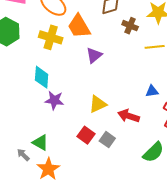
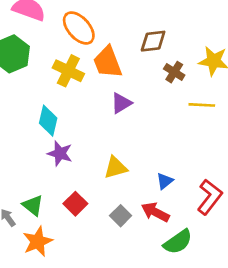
blue triangle: (152, 91) -> (165, 181), moved, turned -40
red arrow: (129, 116) -> (155, 212), moved
red square: (86, 135) -> (75, 204), moved

